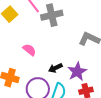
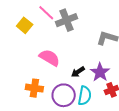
pink semicircle: (29, 50) -> (50, 58), size x1.5

